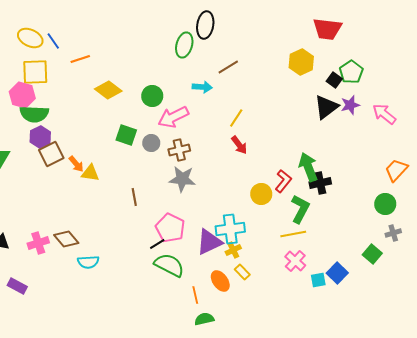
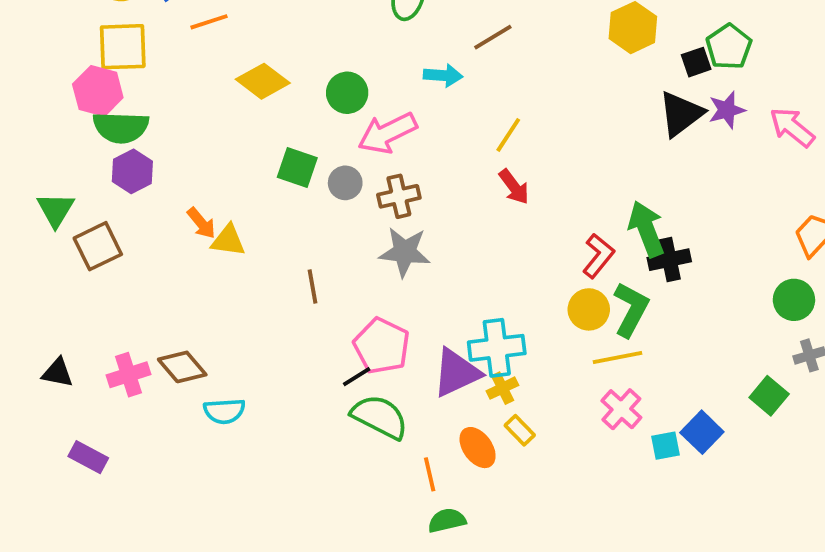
black square: (334, 80) -> (696, 62), turned 35
brown square: (51, 154) -> (98, 246), moved
yellow circle: (261, 194) -> (589, 309), moved

